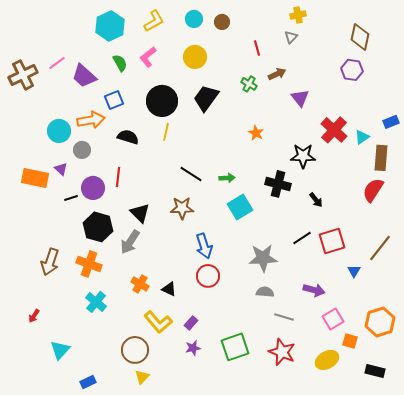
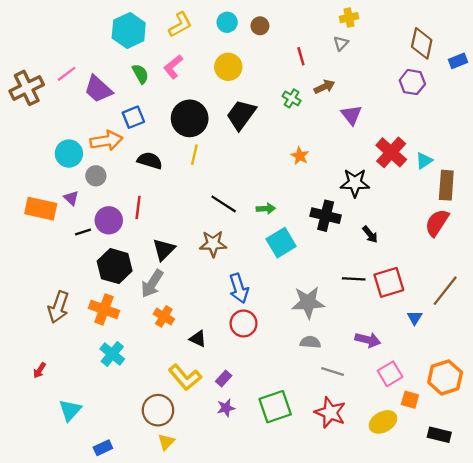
blue rectangle: (391, 122) -> (458, 61), moved
black triangle: (140, 213) -> (164, 250), turned 30
black line: (302, 238) -> (354, 279), turned 36
orange cross: (140, 284) -> (164, 316), moved

